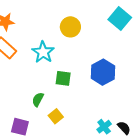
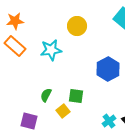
cyan star: (43, 52) -> (51, 50), turned 30
green square: (63, 78) -> (76, 96), moved

